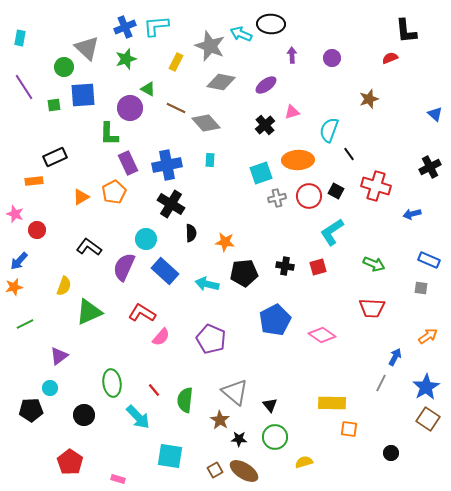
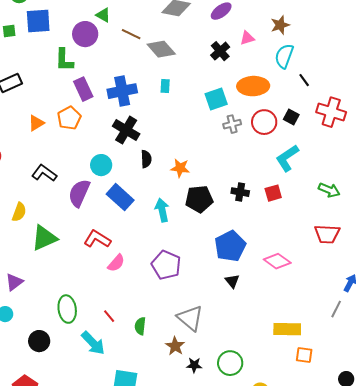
brown star: (369, 99) -> (280, 25), moved
cyan arrow: (207, 284) -> (162, 210), turned 65
green semicircle: (185, 400) -> (140, 326), size x0.7
black triangle: (270, 405) -> (232, 281), moved

